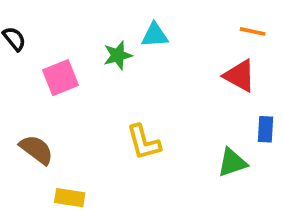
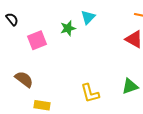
cyan triangle: (155, 35) -> (88, 17), turned -42
yellow L-shape: (144, 142) -> (90, 93), moved

